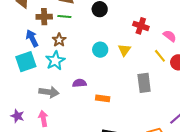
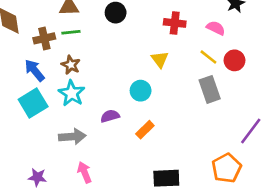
cyan circle: (100, 50) -> (141, 91), moved
gray rectangle: (144, 83) -> (210, 89), moved
orange rectangle: (103, 98) -> (145, 130), turned -40
pink arrow: (43, 119) -> (84, 172), moved

